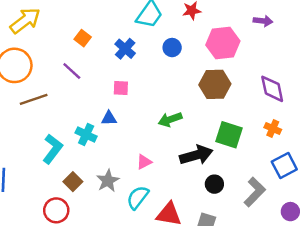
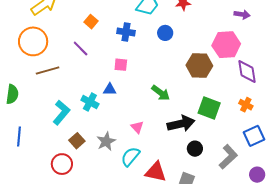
pink hexagon: (223, 43) -> (226, 45), moved
blue cross: (125, 49) -> (126, 32), turned -36
green arrow: (170, 119) -> (161, 93), turned -126
pink triangle: (144, 162) -> (137, 127), turned -48

